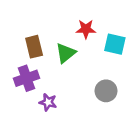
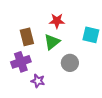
red star: (86, 29) -> (57, 21), moved
gray circle: (106, 91) -> (70, 63), moved

